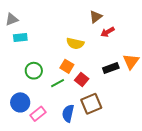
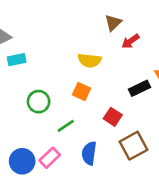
red square: (82, 80) -> (113, 117), moved
green line: (58, 83) -> (66, 126), moved
blue circle: (20, 102) -> (22, 161), moved
brown square: (91, 104) -> (134, 146), moved

